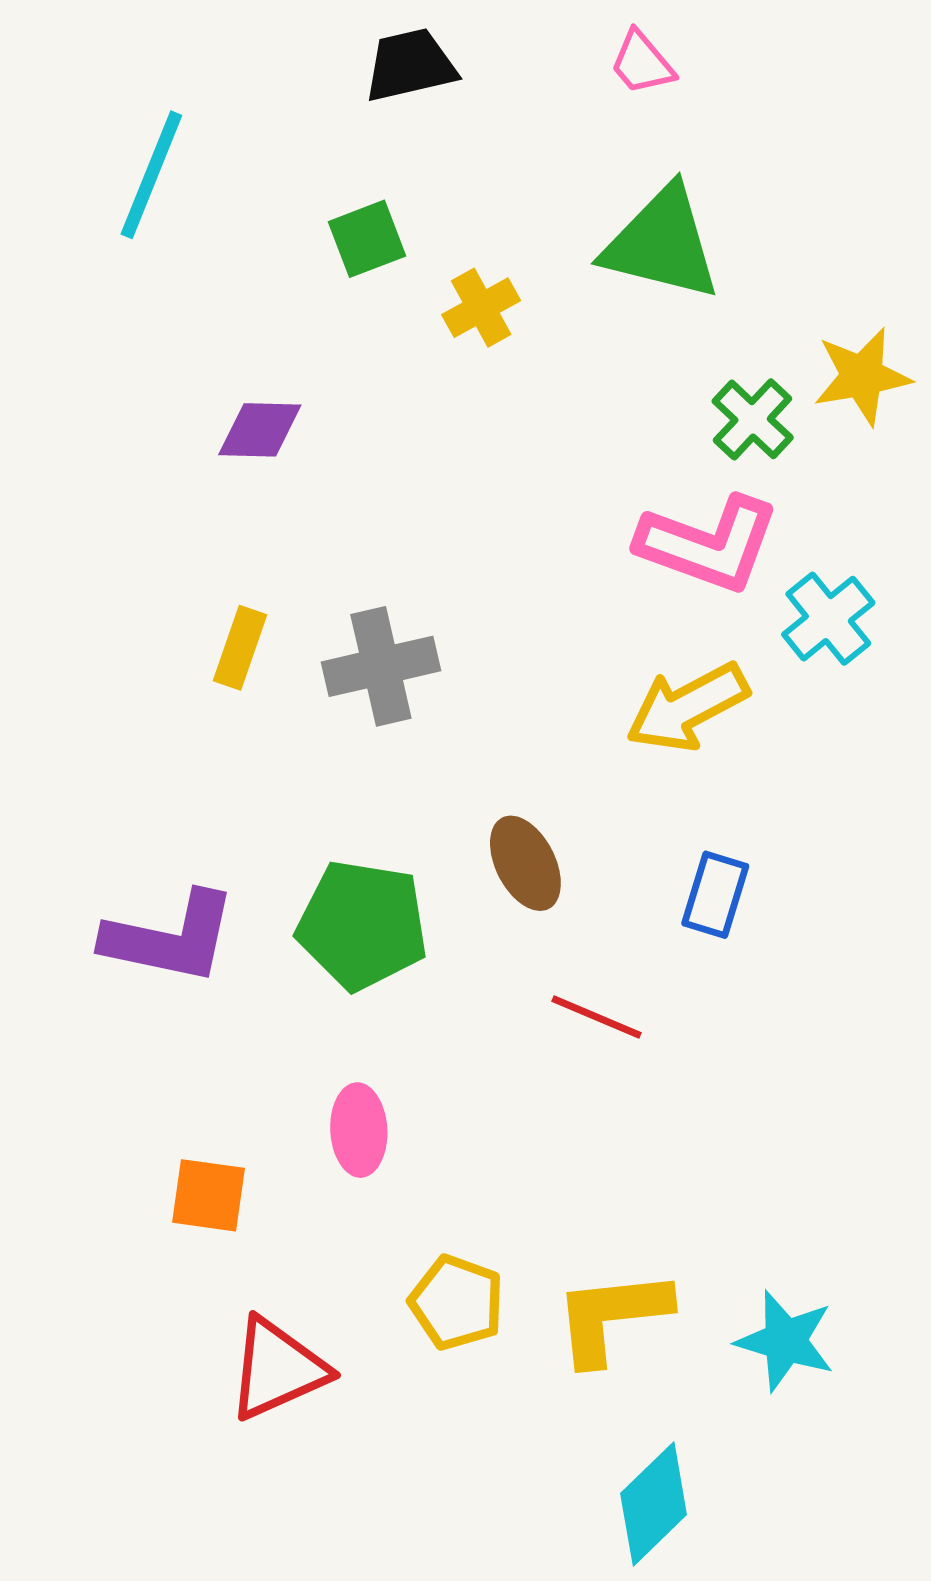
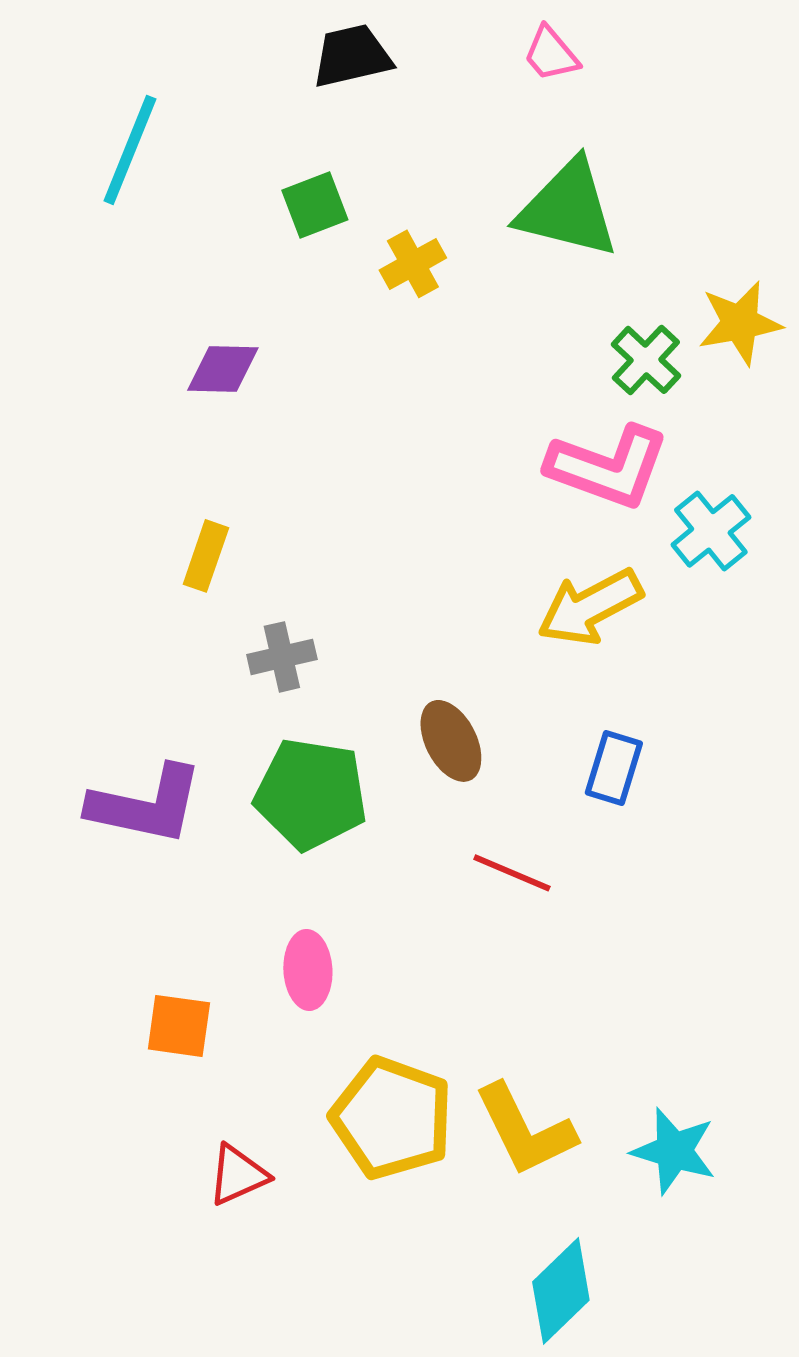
gray cross: (381, 666) -> (282, 657), moved, size x0.7
yellow pentagon: (457, 1302) -> (392, 1118), size x1.5
yellow L-shape: (612, 1316) -> (525, 1130), turned -110
red triangle: (277, 1369) -> (238, 1175), size x0.7

